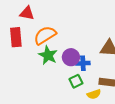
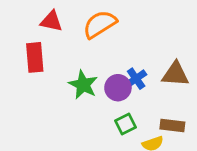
orange semicircle: (45, 35) -> (100, 24), moved
blue cross: (83, 63) -> (136, 79), moved, turned -32

